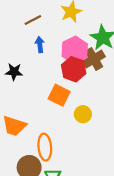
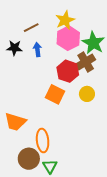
pink hexagon: (75, 50) -> (68, 38), moved
black star: (14, 72) -> (14, 48), moved
yellow circle: (83, 114) -> (87, 94), moved

